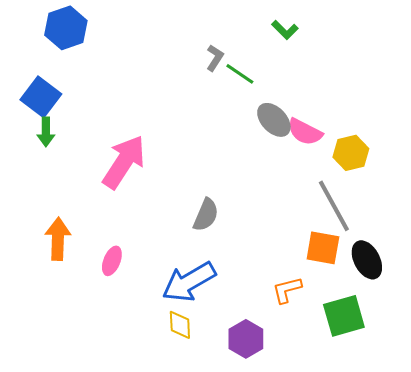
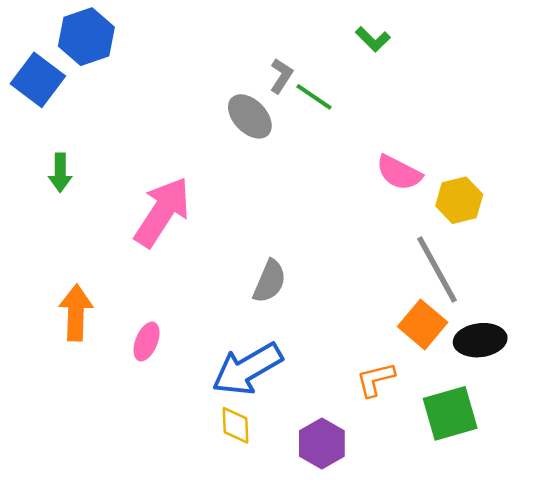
blue square: (41, 97) -> (38, 80), moved
gray ellipse: (274, 120) -> (250, 116), moved
orange square: (323, 248) -> (423, 324), turned 30
black ellipse: (367, 260) -> (480, 340), turned -69

